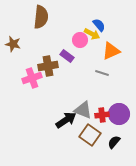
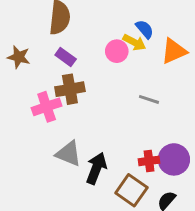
orange triangle: (111, 51) -> (174, 51), moved
purple rectangle: (67, 56) -> (66, 57), moved
gray triangle: (83, 110) -> (68, 154), moved
black arrow: (66, 120) -> (96, 168), turned -35

